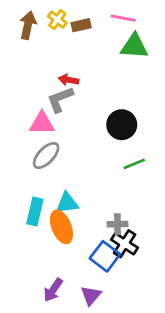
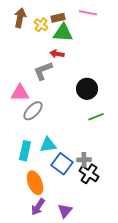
yellow cross: (57, 20) -> (41, 25), moved
green triangle: (134, 46) -> (63, 33), moved
red arrow: (68, 80) -> (57, 54), moved
pink triangle: (42, 123) -> (20, 93), moved
orange ellipse: (61, 227) -> (35, 183), moved
blue square: (105, 256) -> (62, 164), moved

